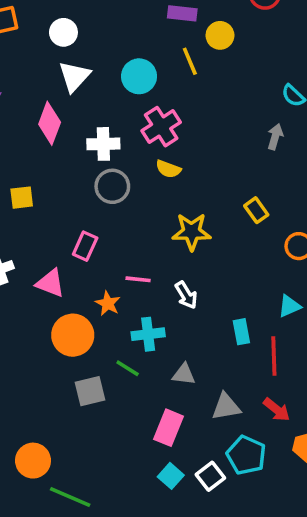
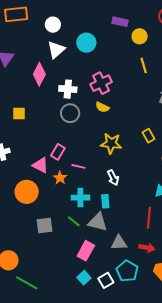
yellow line: (190, 61) -> (144, 65), moved
cyan circle: (139, 76) -> (86, 43), moved
pink rectangle: (85, 246) -> (58, 152), moved
pink triangle: (50, 283) -> (40, 165), moved
white arrow: (186, 295) -> (113, 178), moved
cyan rectangle: (241, 332) -> (105, 201), moved
orange circle: (73, 335) -> (27, 192), moved
green line: (128, 368) -> (74, 221), moved
gray triangle: (184, 374) -> (98, 222), size x1.5
red arrow: (277, 410) -> (147, 248), turned -35

